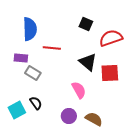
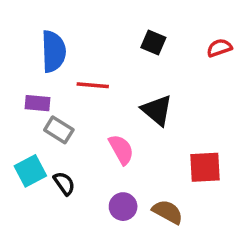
red semicircle: (111, 38) -> (219, 48), moved, size x0.6
red square: (110, 73) -> (205, 167), moved
pink semicircle: (79, 90) -> (121, 149), moved
cyan square: (17, 110) -> (30, 171), moved

